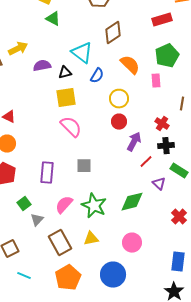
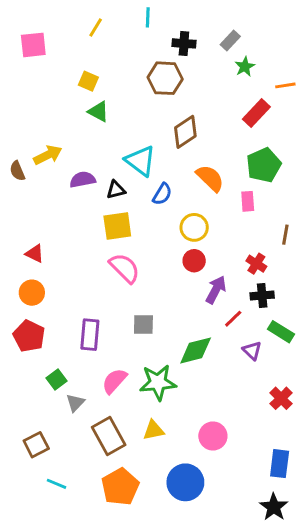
red rectangle: (162, 20) -> (256, 113), turned -30
green diamond: (132, 202) -> (196, 351), moved
green star: (94, 206) -> (158, 382), turned -30

